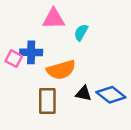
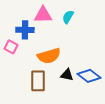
cyan semicircle: (81, 32) -> (68, 17), moved
blue cross: (31, 52) -> (25, 30), moved

